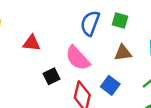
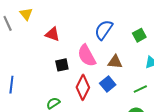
green square: (120, 21) -> (139, 35), moved, turned 32
brown triangle: (123, 53) -> (115, 62), moved

